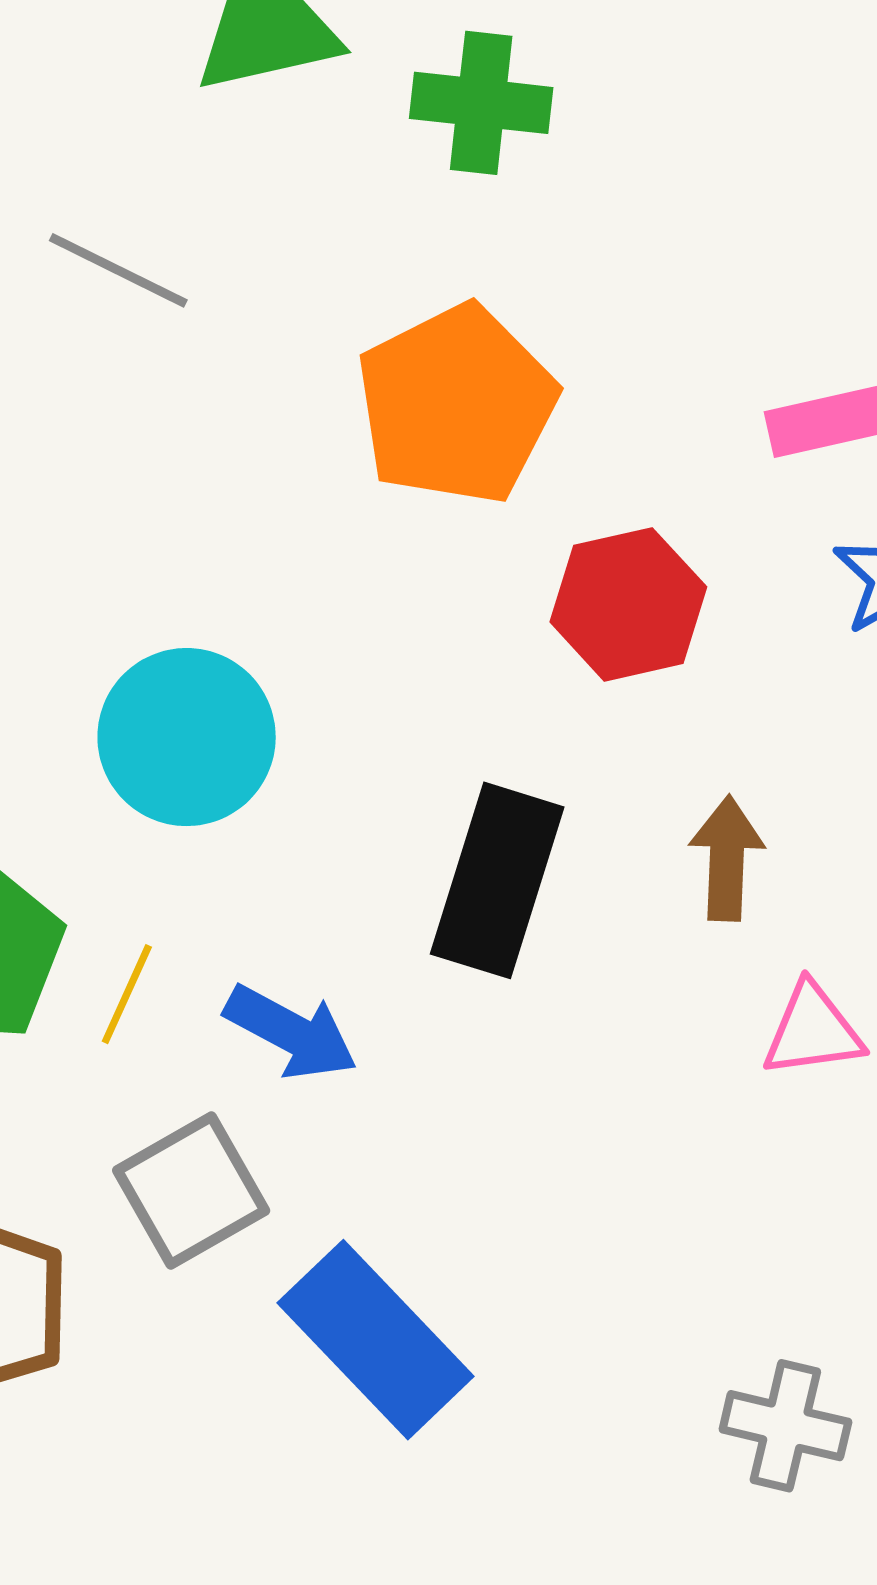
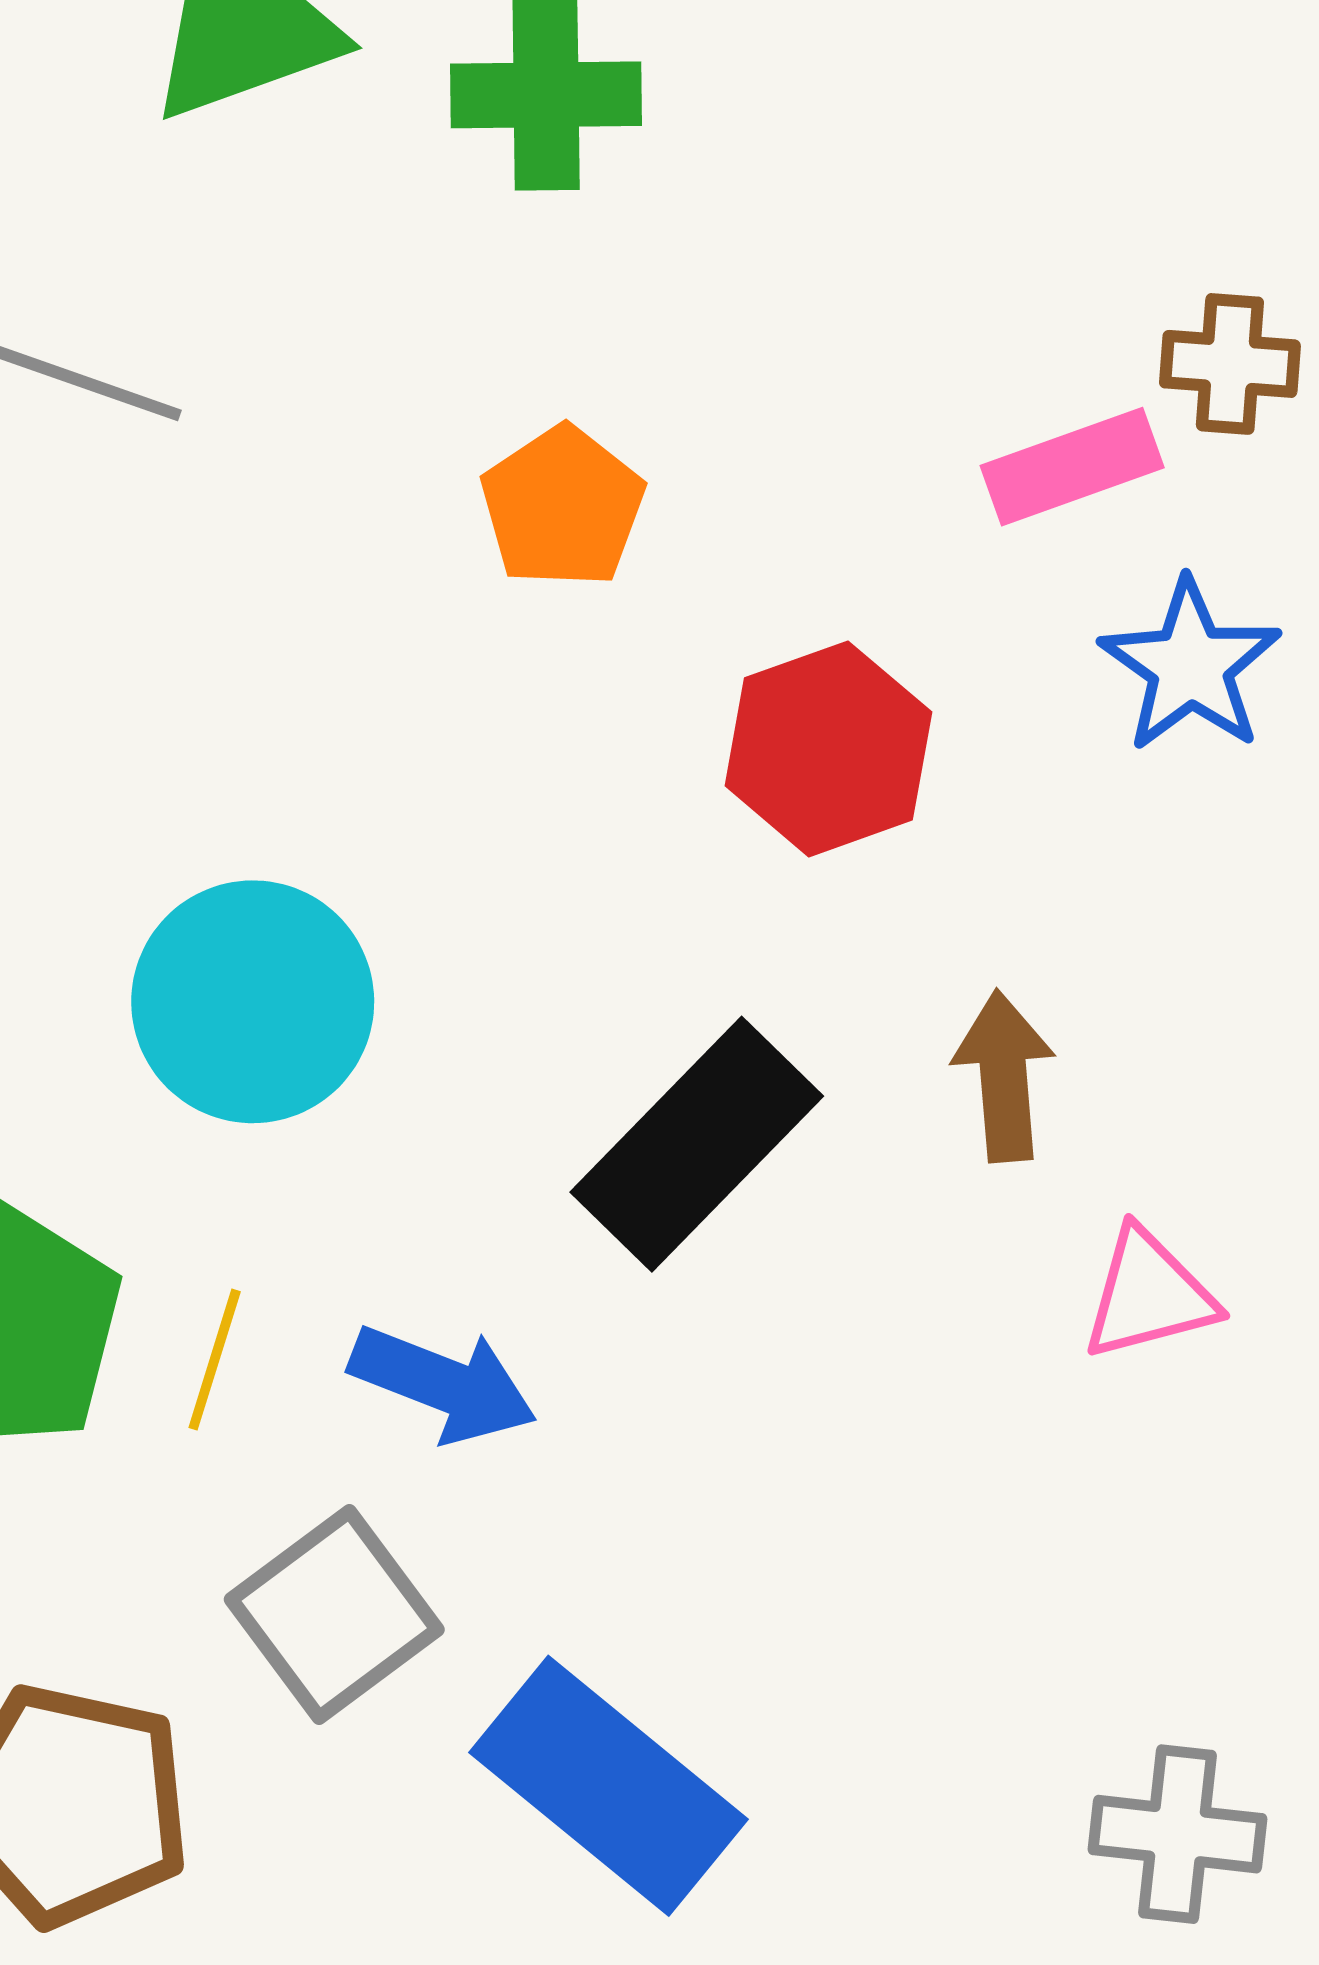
orange pentagon: (456, 405) -> (563, 507), size x0.6
black rectangle: (497, 880) -> (697, 1144), turned 34

